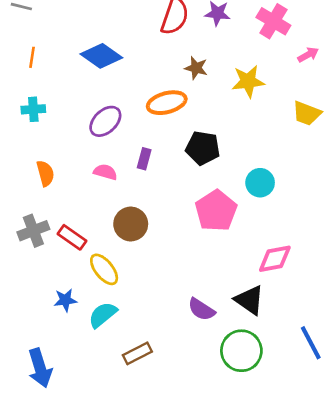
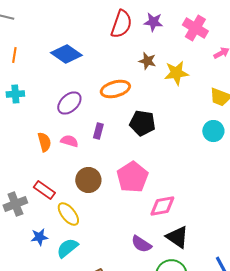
brown star: (196, 68) -> (147, 61), moved
orange semicircle: (45, 173) -> (44, 142), moved
cyan circle: (260, 183) -> (213, 131), moved
pink pentagon: (216, 211) -> (132, 177), moved
gray cross: (33, 231) -> (15, 204), moved
pink diamond: (275, 259) -> (162, 206), moved

